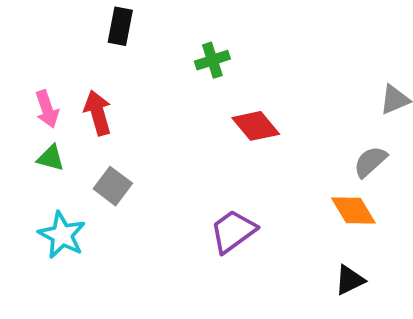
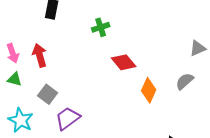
orange diamond: (353, 211) -> (149, 90), moved, turned 55
purple trapezoid: (233, 231) -> (68, 118), moved

